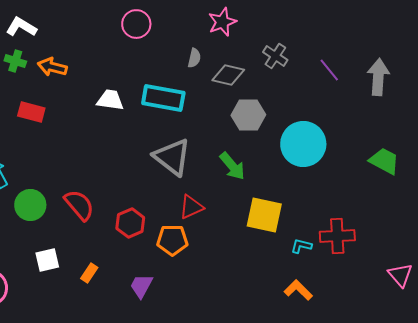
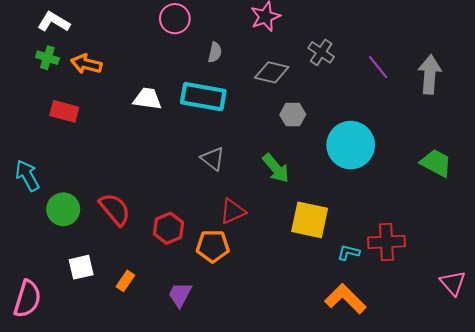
gray semicircle: (194, 58) -> (215, 52), moved
gray hexagon: (248, 115) -> (293, 115), size x0.7
gray triangle: (172, 157) -> (213, 159), size x0.6
orange L-shape: (298, 290) -> (345, 299), size x1.4

